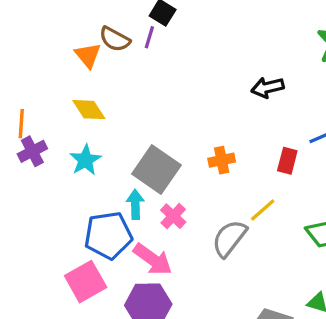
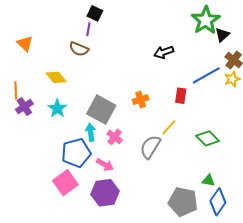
brown semicircle: (115, 39) -> (79, 49), moved
orange triangle: (88, 55) -> (25, 44), moved
pink arrow: (153, 259) -> (105, 165), size x0.7

